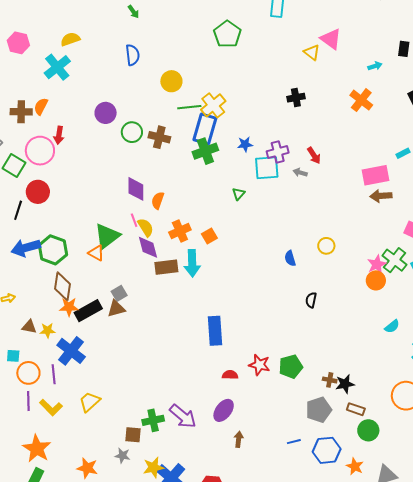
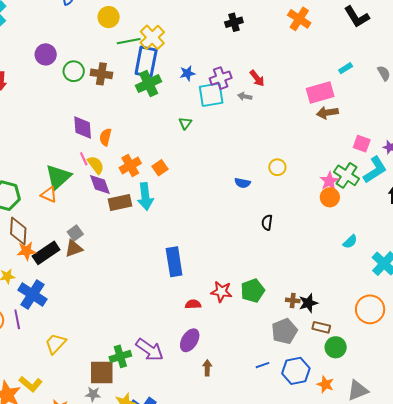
blue semicircle: (290, 258) -> (242, 183), turned -56
yellow L-shape: (51, 407) -> (31, 384), moved
brown square: (133, 435) -> (102, 373), size x1.5

